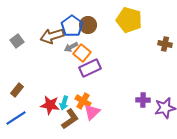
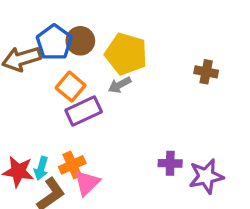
yellow pentagon: (129, 20) -> (126, 54), moved
gray arrow: (71, 47) -> (120, 85), moved
orange cross: (83, 101) -> (72, 165), turned 35

